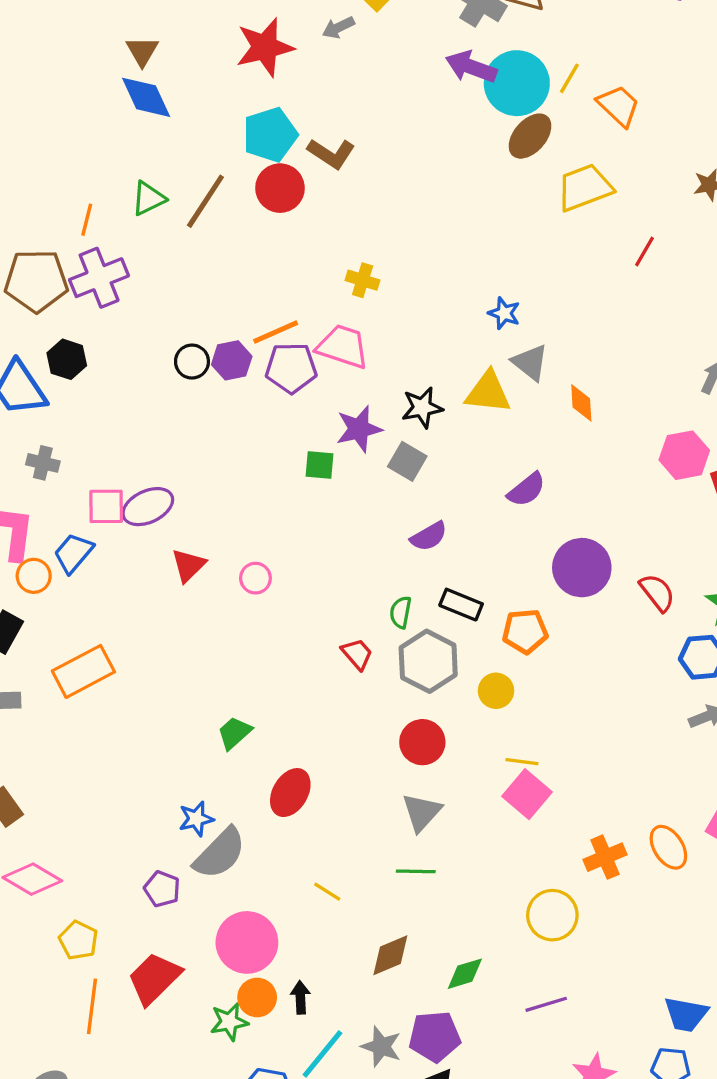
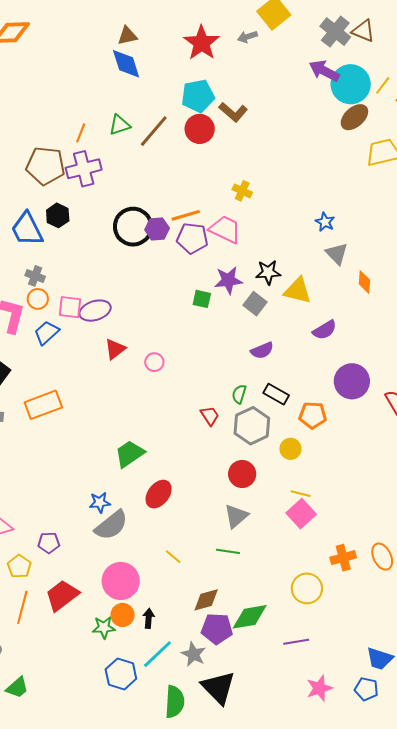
red star: (265, 47) -> (202, 43), turned -30
brown triangle: (142, 51) -> (127, 36), turned 40
black circle: (192, 362) -> (133, 227), size x1.8
yellow triangle: (488, 392) -> (298, 291), moved
orange circle: (34, 576) -> (38, 299), moved
green trapezoid: (234, 733) -> (130, 454), size x1.4
purple pentagon: (162, 889) -> (49, 543), moved, turned -30
green diamond: (465, 974) -> (250, 617), size x1.5
purple pentagon: (435, 1037) -> (217, 629), moved

